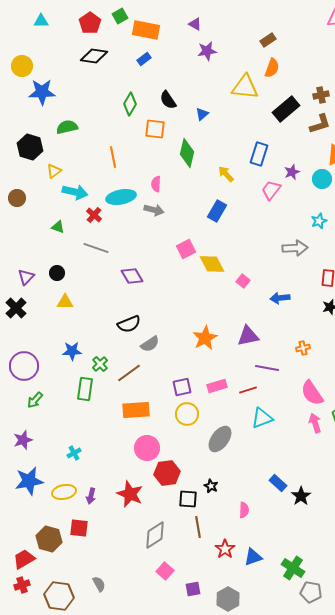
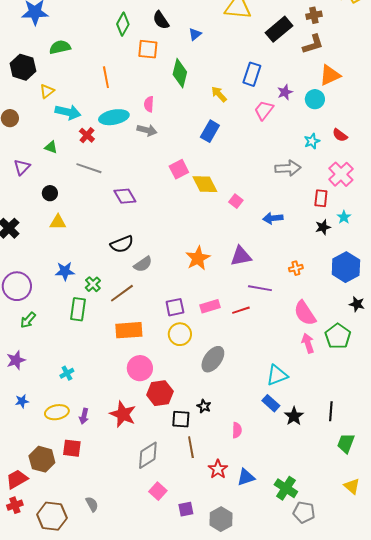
purple triangle: (26, 277) -> (22, 167), moved
cyan triangle: (262, 418) -> (277, 375), moved
blue star: (29, 481) -> (22, 401), size x0.5

